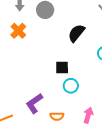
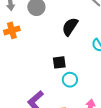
orange cross: (18, 31) -> (12, 30), turned 35

